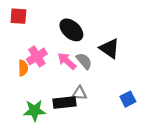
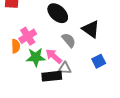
pink arrow: (67, 61) -> (54, 56), moved
blue square: (128, 99) -> (99, 61), moved
green star: (35, 111) -> (36, 57), moved

